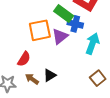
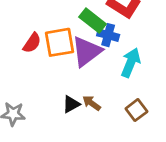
purple triangle: (60, 36) -> (87, 51), size x1.4
red semicircle: (24, 59) -> (32, 43), moved
brown arrow: (32, 79) -> (92, 103), moved

